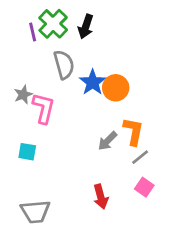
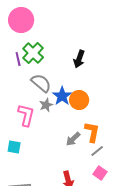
black arrow: (86, 27) -> (79, 59), moved
gray semicircle: (64, 65) -> (41, 83), turned -35
gray star: (23, 95) -> (46, 105), moved

